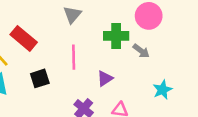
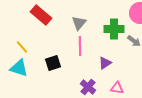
gray triangle: (72, 15) -> (79, 23), moved
red rectangle: (24, 38) -> (41, 15), moved

